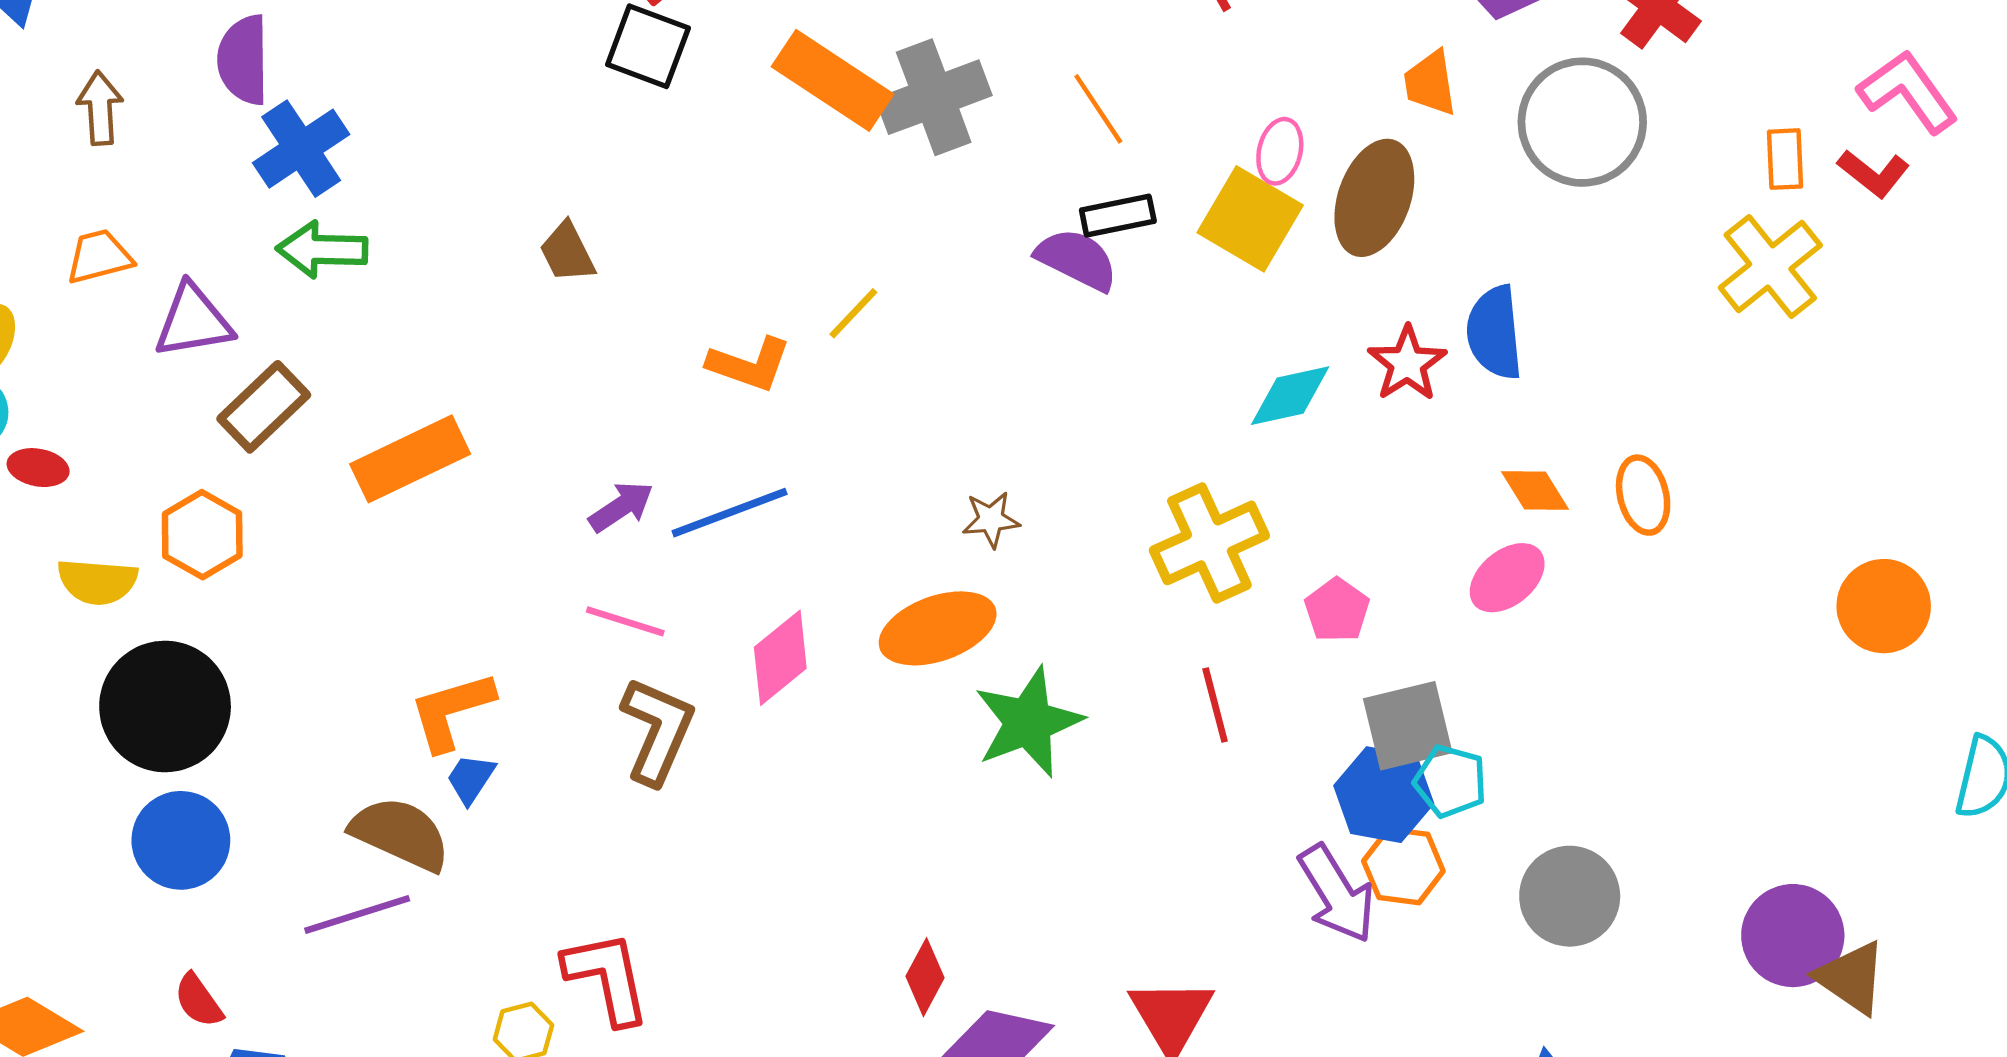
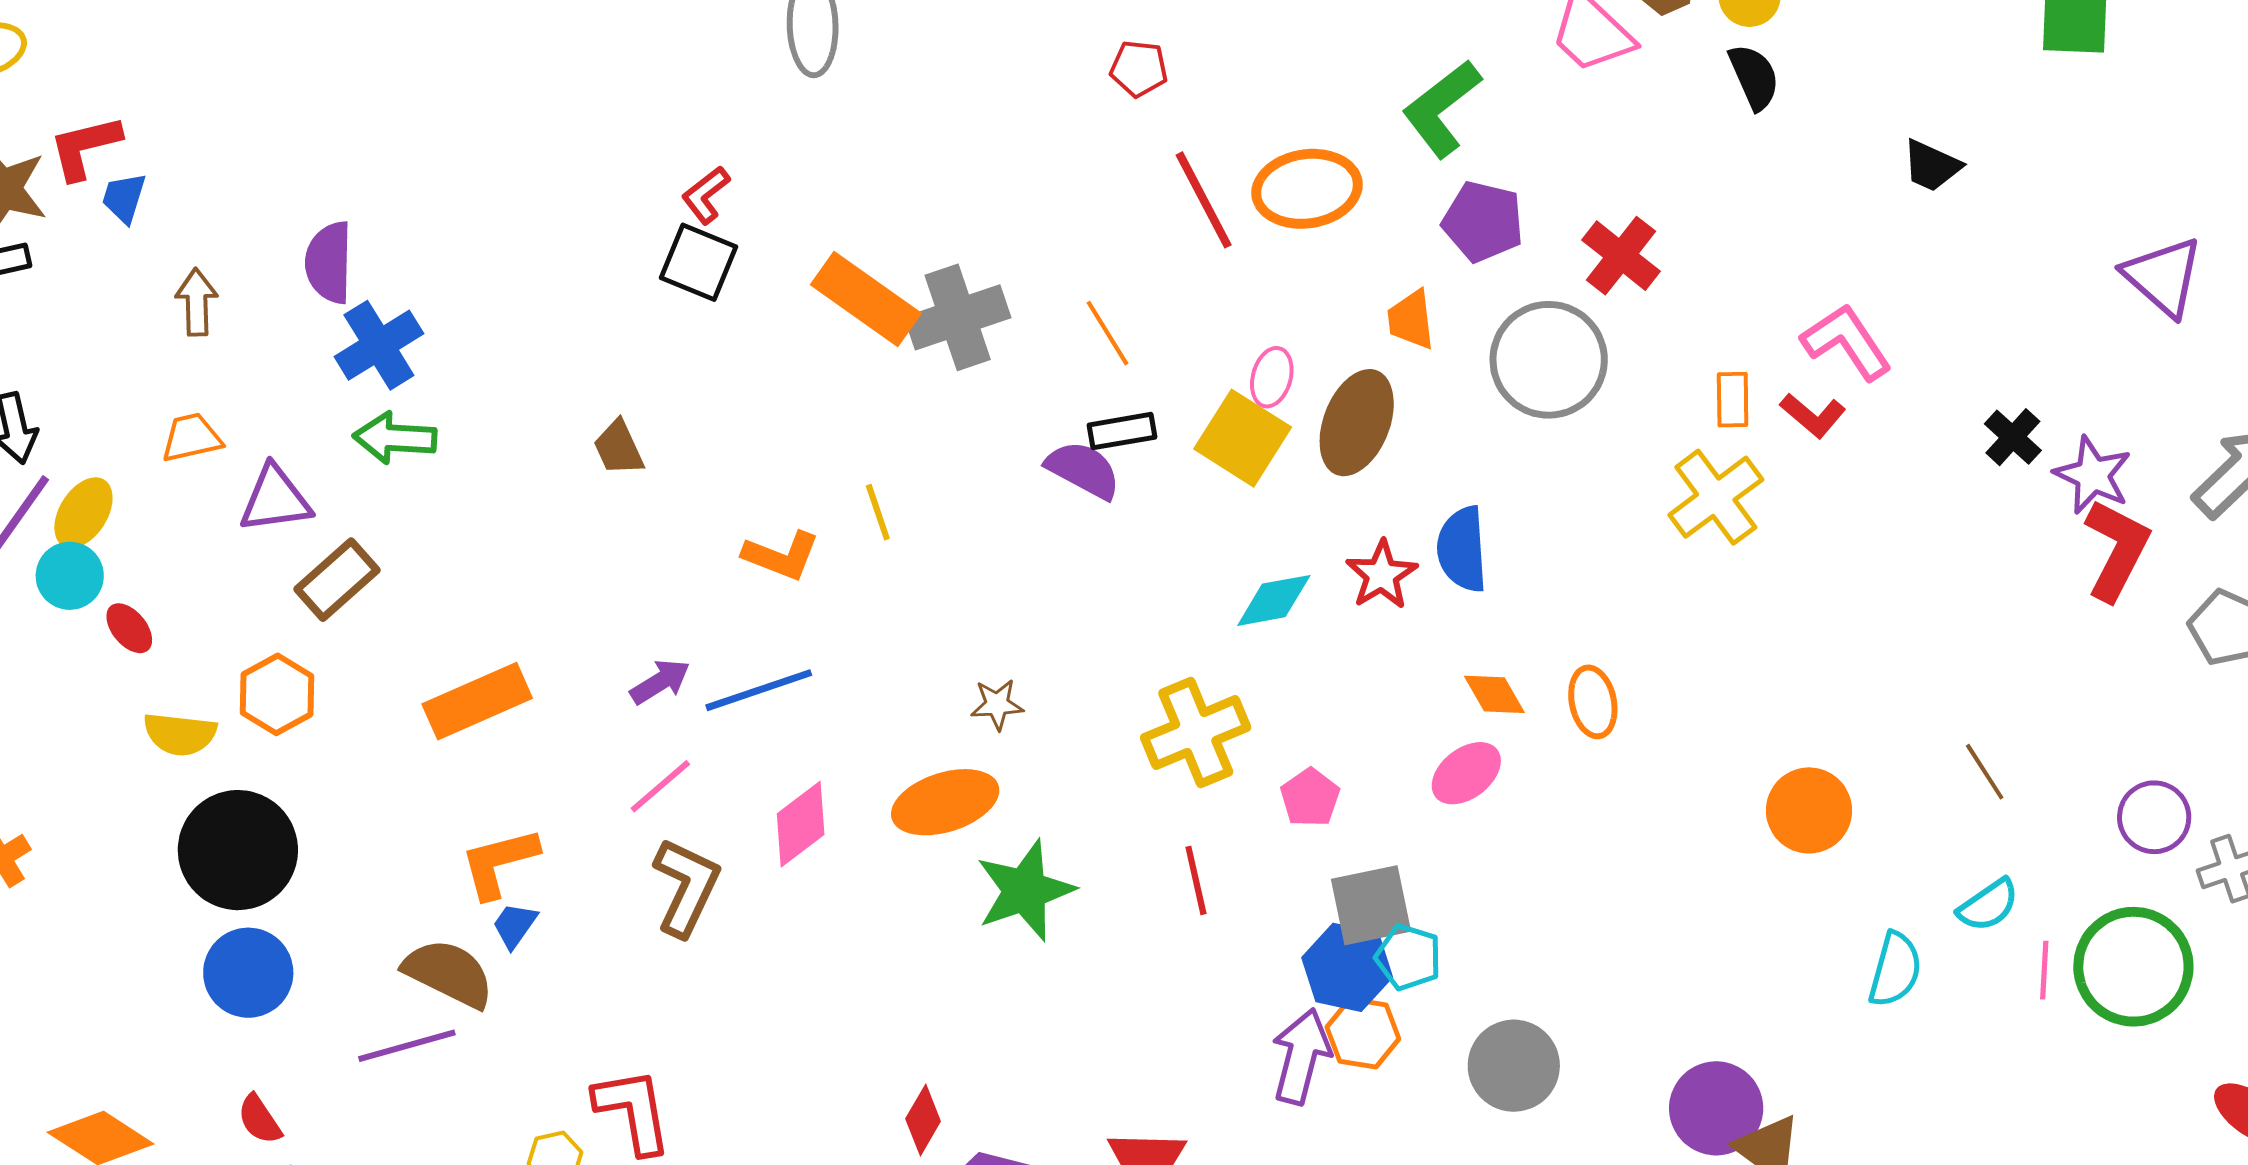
yellow line: (853, 313) -> (878, 512), turned -64
orange rectangle: (410, 459) -> (477, 701), moved
red ellipse: (38, 468) -> (129, 628), turned 38
pink line: (625, 621) -> (660, 786), turned -60
purple arrow: (1337, 894) -> (1301, 1056), turned -136

